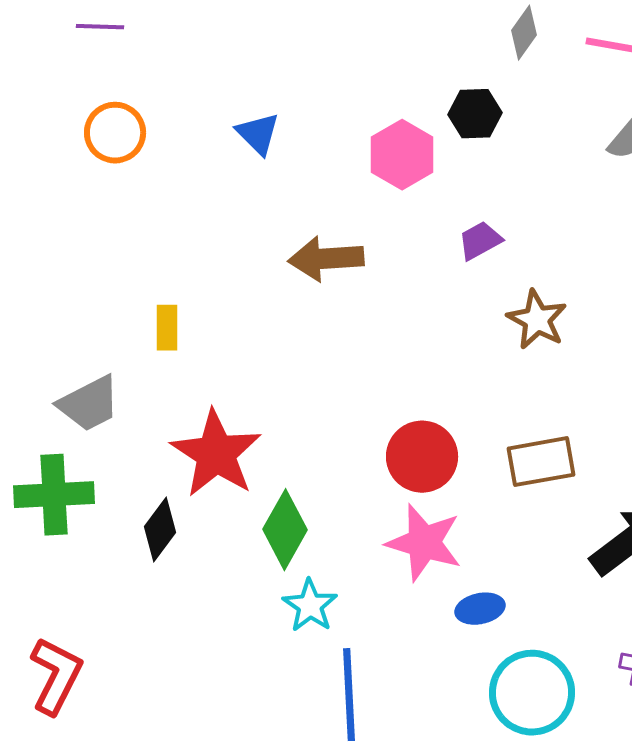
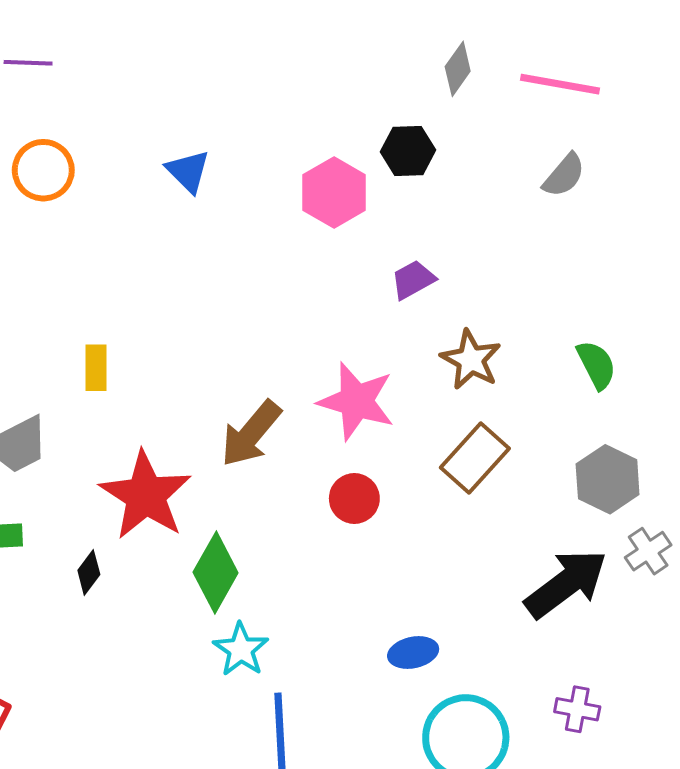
brown arrow: (326, 259) -> (251, 434), moved, turned -46
red circle: (422, 457) -> (354, 498), size x0.7
brown rectangle: (541, 462) -> (475, 458), moved, turned -38
black diamond: (160, 530) -> (89, 572), size x0.7
pink star: (424, 543) -> (356, 401), moved

